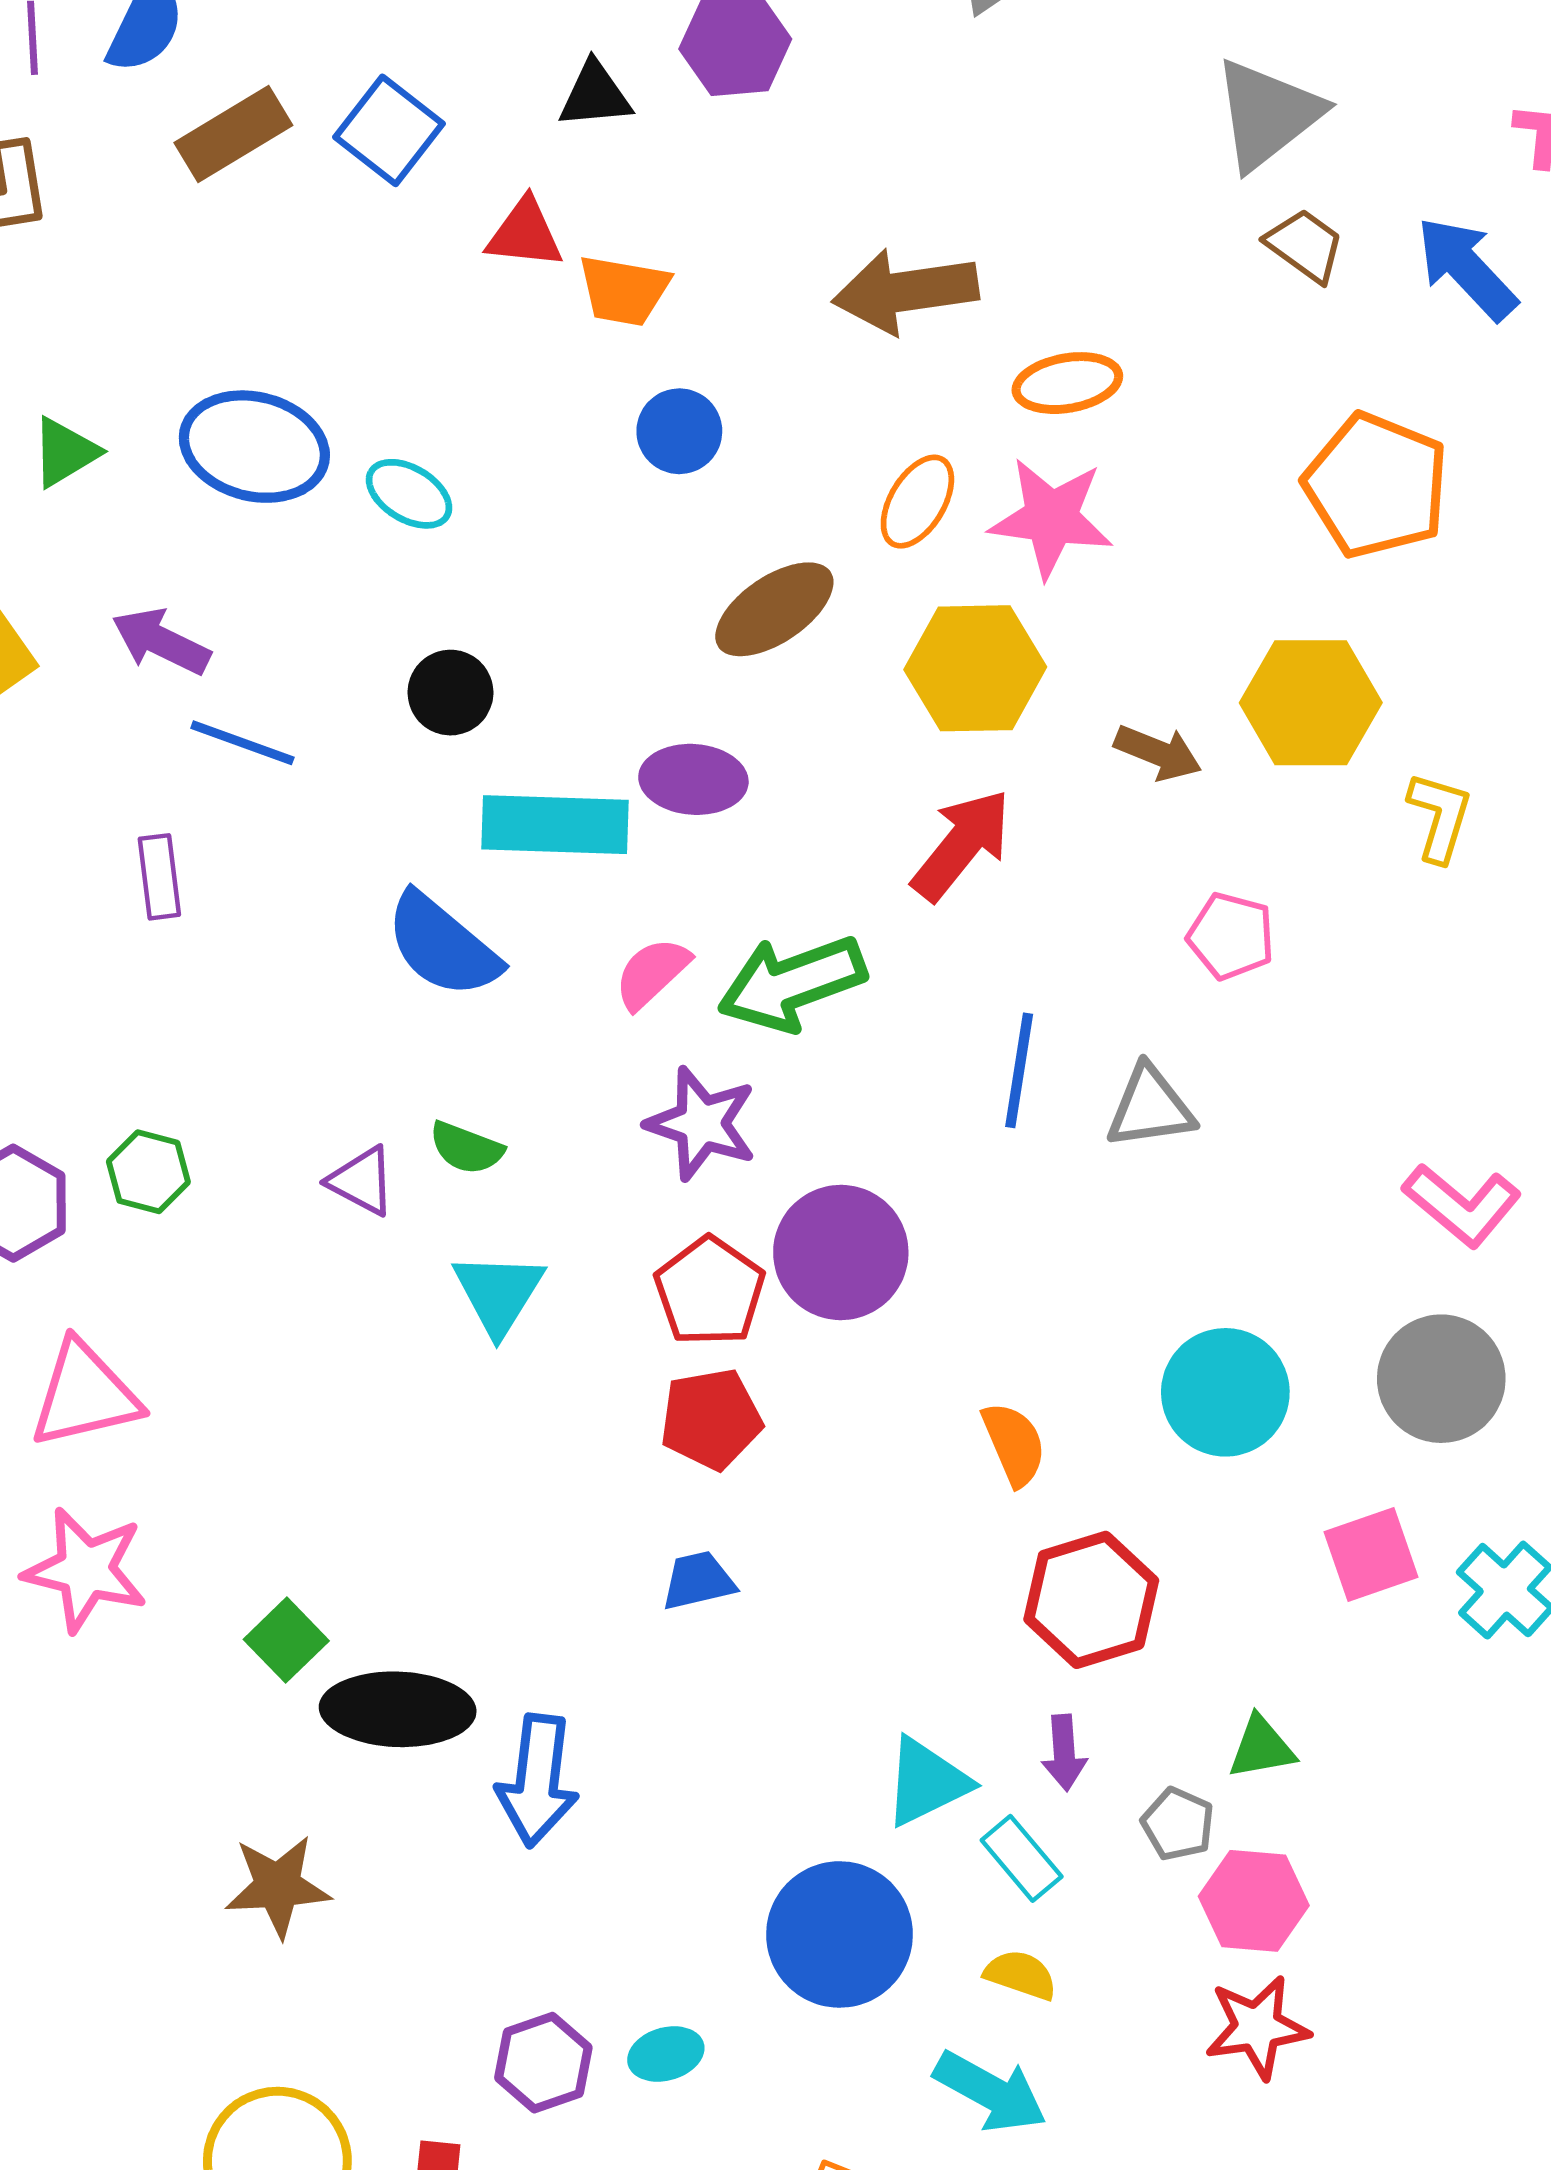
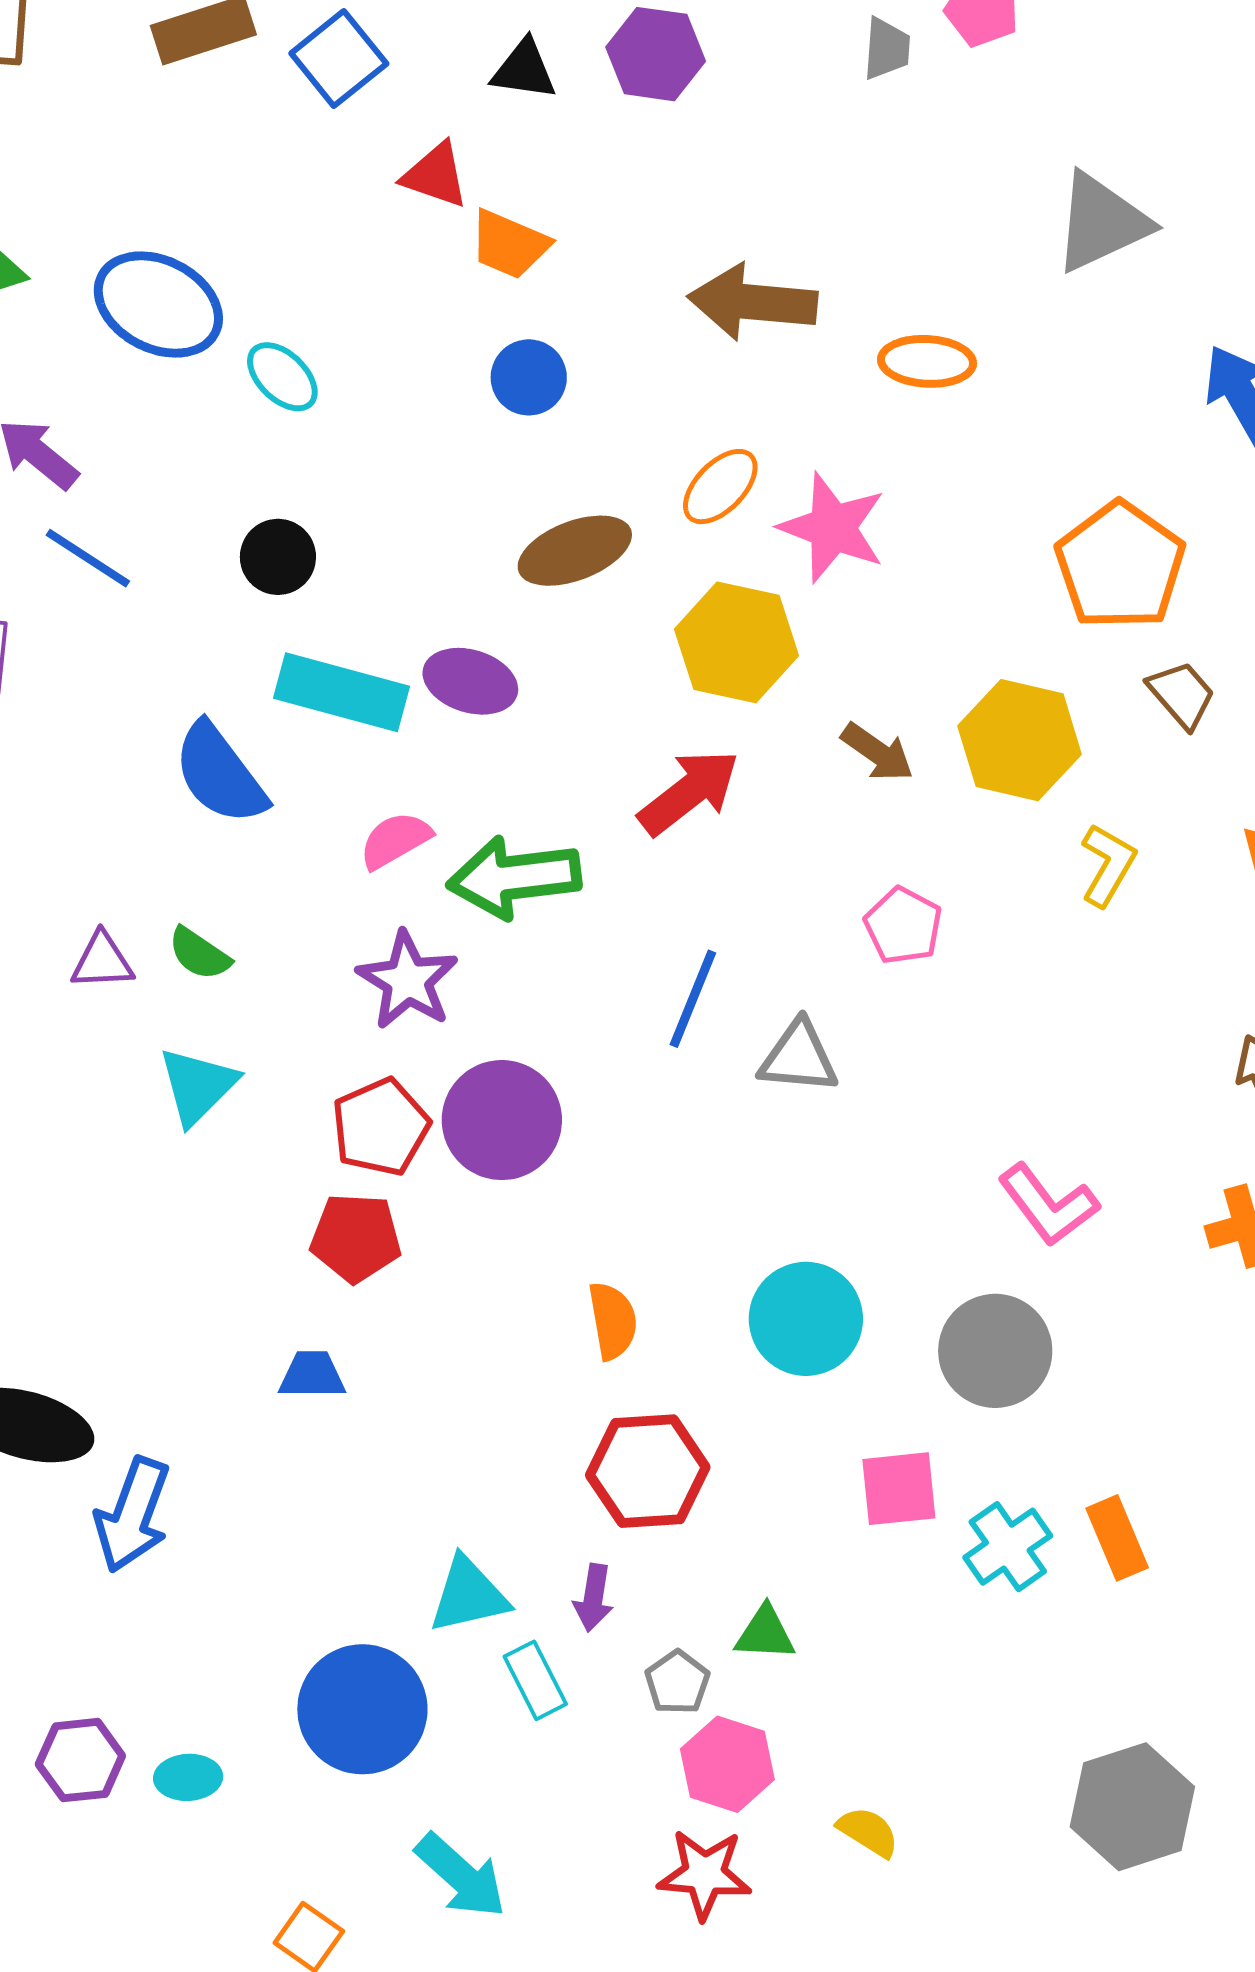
brown trapezoid: (1305, 245) -> (1182, 695), moved
orange ellipse: (1067, 383) -> (927, 361), moved
purple triangle: (362, 1181) -> (102, 961), turned -44
yellow semicircle: (1021, 1975) -> (868, 1832), moved

